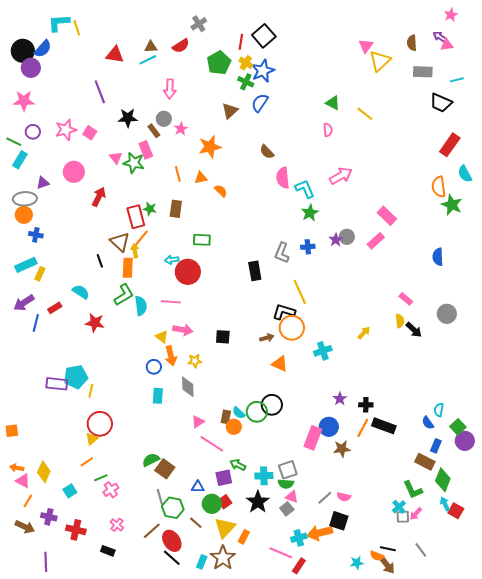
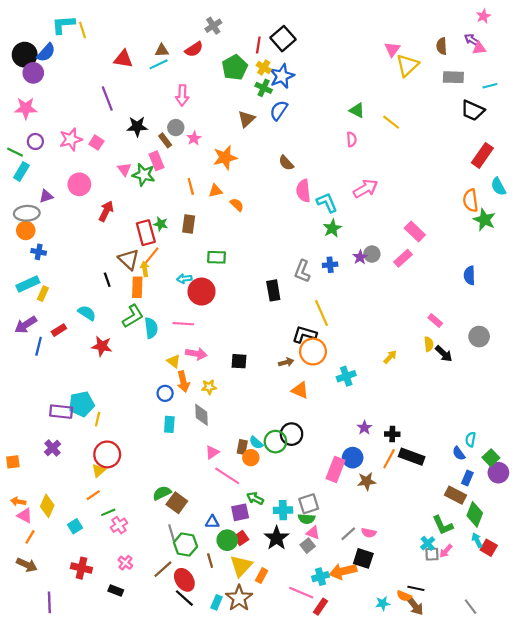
purple cross: (49, 517) -> (53, 448), moved, turned 35
brown line: (196, 523) -> (210, 561), turned 32
gray line: (421, 550) -> (471, 607), moved

